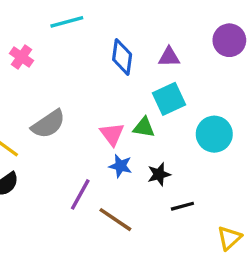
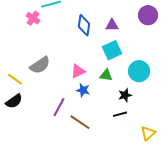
pink cross: (22, 57) -> (33, 18), moved
green triangle: (144, 127) -> (106, 75), moved
pink triangle: (112, 134) -> (78, 71), turned 42
black star: (159, 174) -> (125, 95), moved

